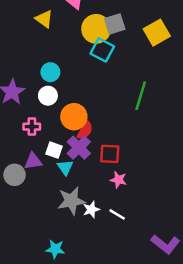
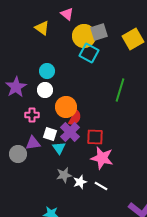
pink star: (118, 180) -> (102, 158), size x1.6
gray star: (71, 201) -> (64, 175), size x0.7

